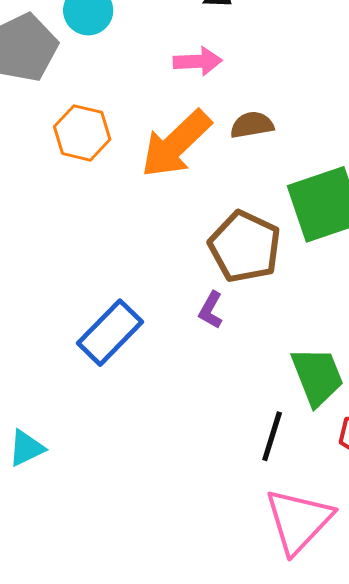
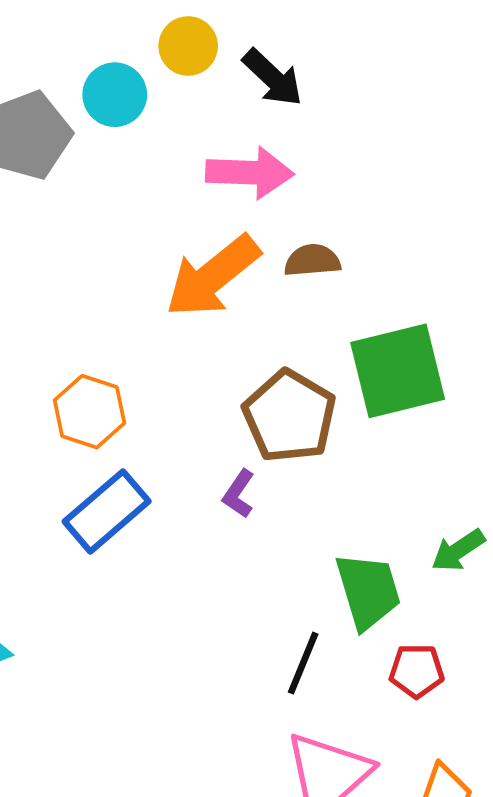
pink arrow: (198, 61) -> (250, 173), size x1.4
orange hexagon: (82, 133) -> (89, 412), moved

